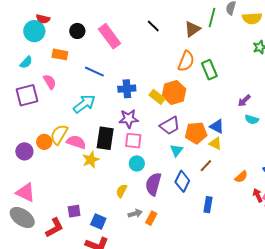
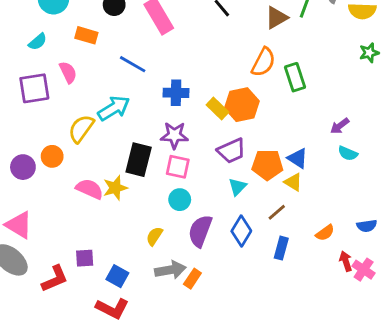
yellow semicircle: (59, 134) -> (81, 129), moved
pink semicircle: (76, 142) -> (90, 189), moved
blue rectangle: (208, 205) -> (281, 248), moved
gray arrow: (135, 214) -> (170, 270), size x1.5

